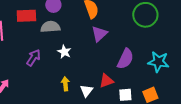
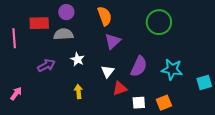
purple arrow: (33, 58) -> (46, 65), turned 30
white triangle: (86, 91) -> (108, 71), moved

